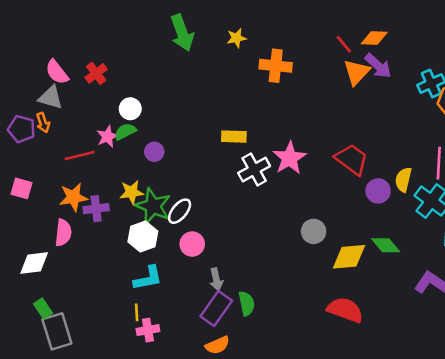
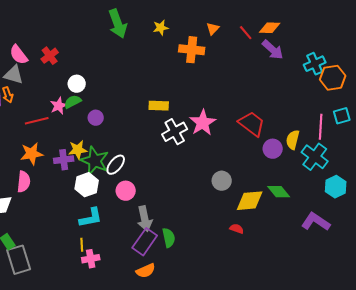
orange triangle: (357, 72) -> (213, 29), moved, size x0.6
purple cross: (96, 209) -> (64, 160), moved
gray arrow: (216, 279) -> (145, 219), size x1.4
red semicircle: (345, 310) -> (237, 229), moved, size x0.5

